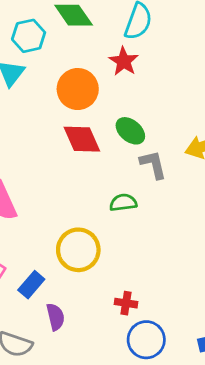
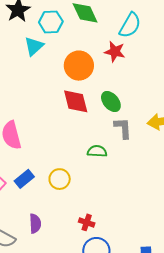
red star: (124, 61) -> (115, 52), turned -30
yellow circle: (78, 250) -> (60, 179), size x0.7
blue rectangle: (31, 285) -> (24, 179), moved

